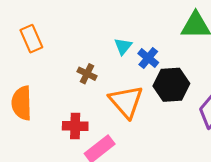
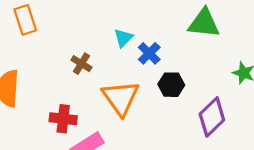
black hexagon: (171, 85) -> (171, 85), size x0.7

